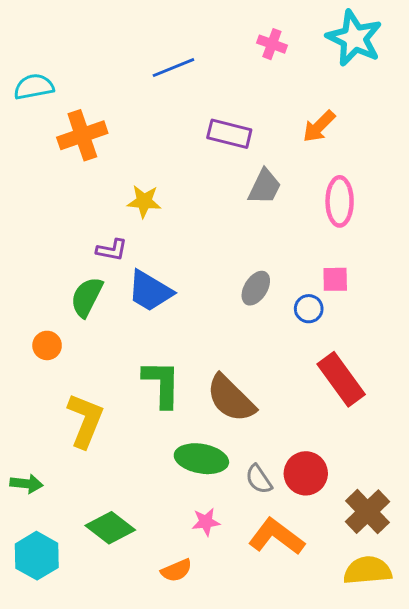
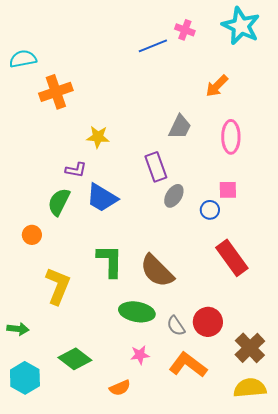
blue line: (173, 68) -> (153, 46), moved
purple rectangle: (229, 134) -> (156, 167), moved, turned 56

